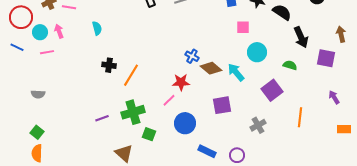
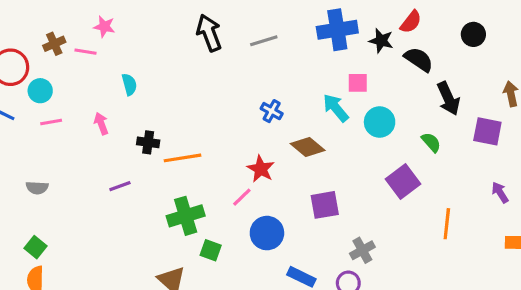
pink arrow: (59, 31) -> (101, 124), moved
blue cross: (192, 56) -> (272, 111), moved
green semicircle: (290, 65) -> (431, 142), turned 32
cyan arrow: (236, 72) -> (336, 108), moved
orange line: (131, 75) -> (183, 158), turned 50
red star: (181, 82) -> (261, 169), turned 30
purple line: (102, 118) -> (120, 186), moved
gray cross: (258, 125) -> (362, 250), moved

